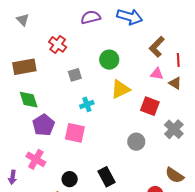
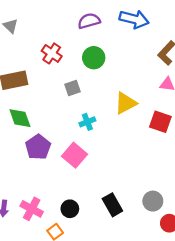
green circle: (109, 60) -> (94, 58), moved
pink square: (75, 133) -> (74, 155), turned 30
gray circle: (136, 142) -> (153, 201), moved
pink cross: (36, 159) -> (32, 209), moved

